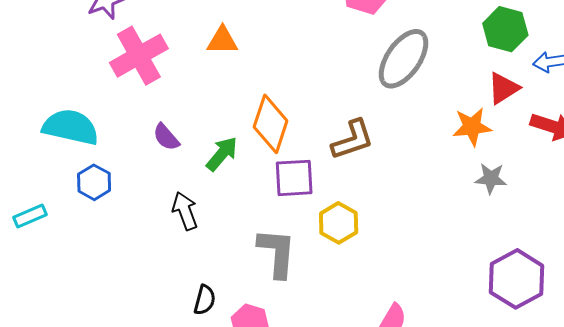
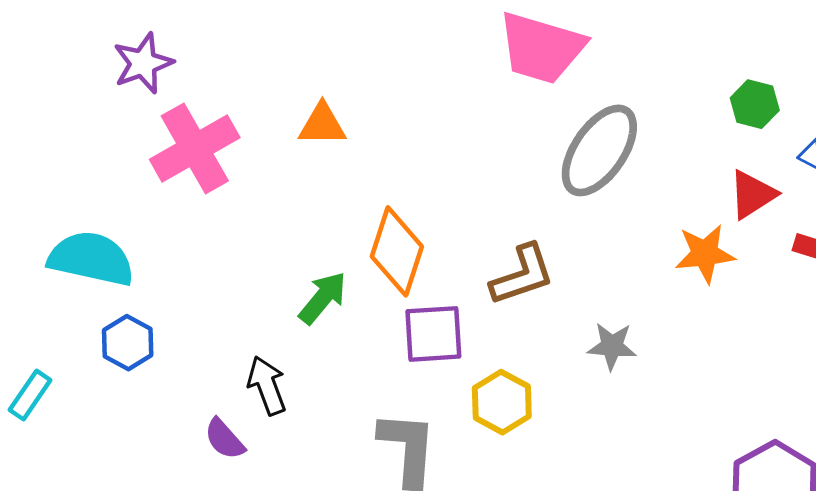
green hexagon: (505, 29) -> (755, 104), size x0.7
purple semicircle: (166, 137) -> (224, 439), moved
gray star: (491, 178) -> (612, 346), moved
cyan rectangle: (30, 216) -> (30, 395), turned -32

